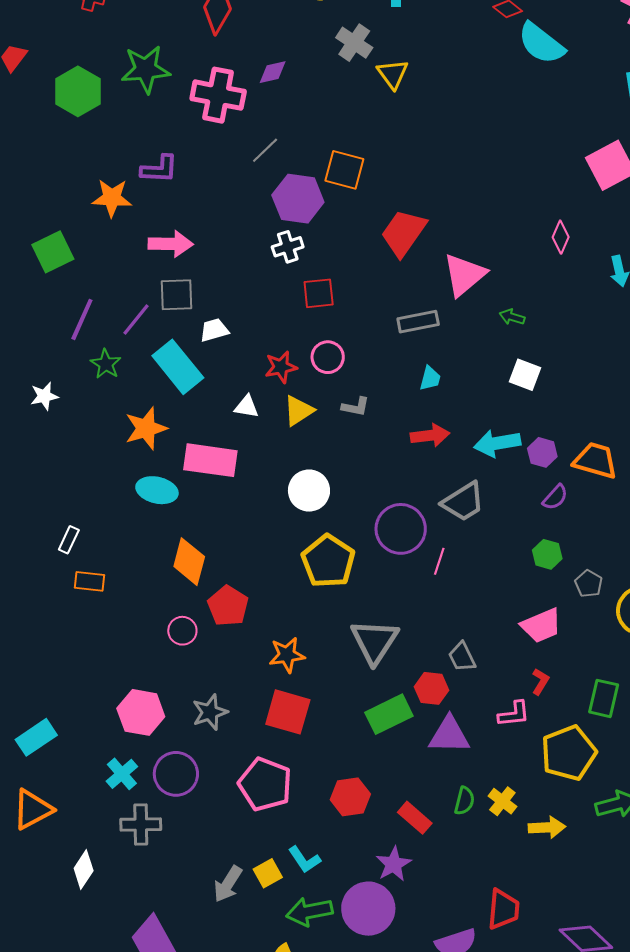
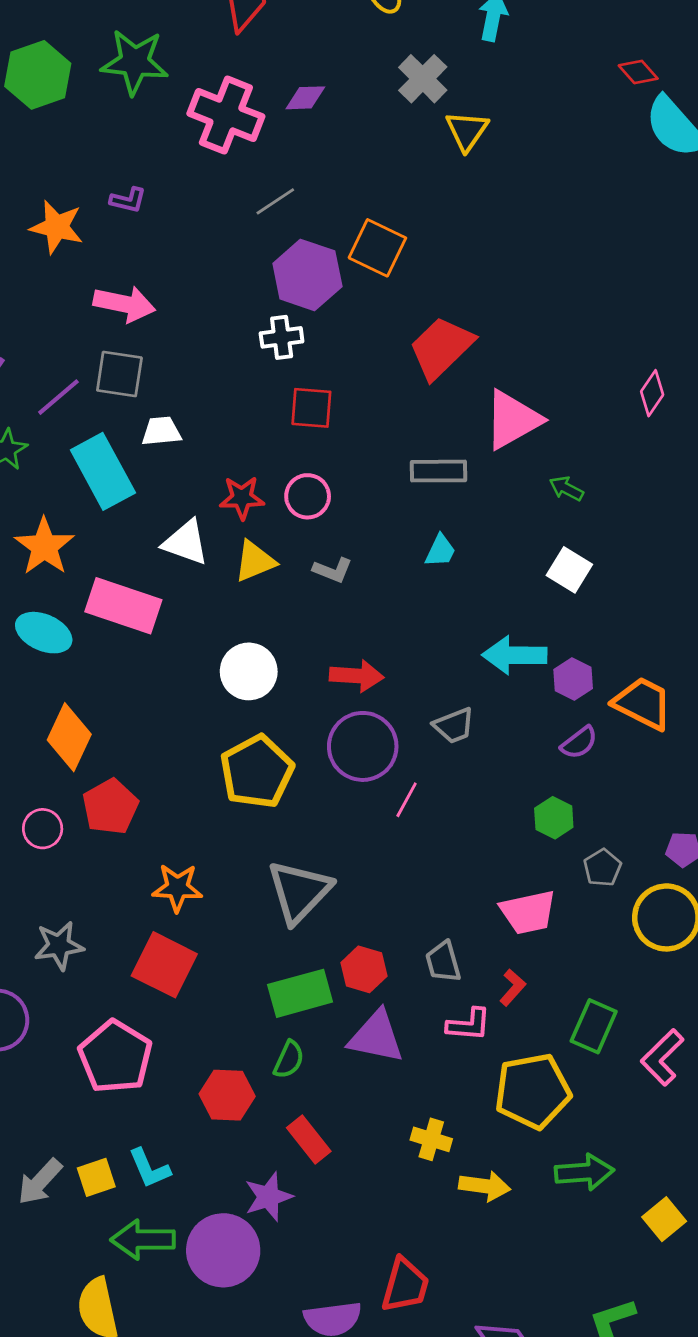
purple L-shape: (159, 169) -> (128, 200), size x0.7
white triangle: (247, 407) -> (186, 542), size x1.4
orange star: (146, 428) -> (44, 546), turned -30
red arrow: (430, 435) -> (357, 676), moved
gray trapezoid: (463, 502) -> (454, 726), size x0.7
gray trapezoid: (462, 657) -> (443, 962), moved
green semicircle: (464, 801) -> (289, 1060), moved
yellow cross: (502, 801) -> (431, 1139), turned -32

